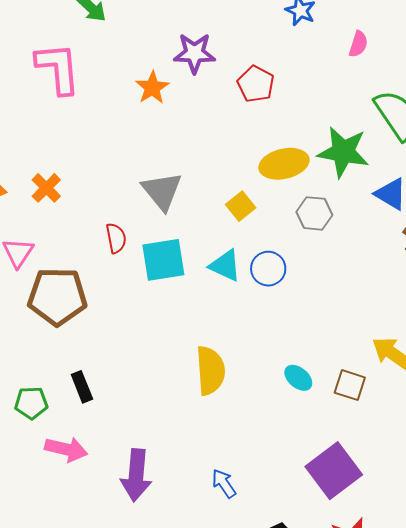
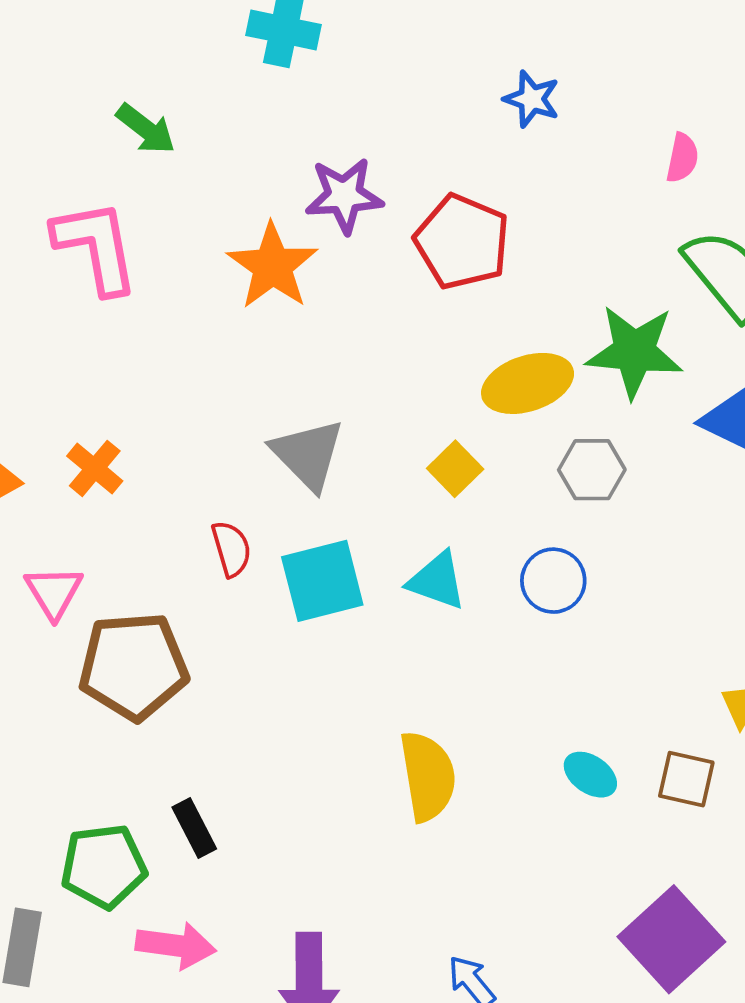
pink semicircle: (358, 44) -> (682, 158), moved
red pentagon: (256, 84) -> (462, 242), size x1.4
orange star: (152, 88) -> (272, 266), size x1.4
blue circle: (268, 269) -> (553, 581), moved
green pentagon: (31, 403) -> (104, 866), size x1.4

